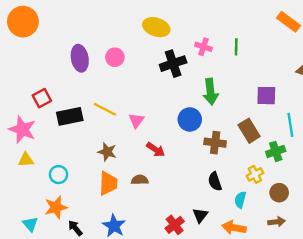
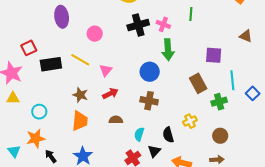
pink cross: (203, 47) -> (163, 24), moved
pink circle: (115, 57) -> (95, 34), moved
brown cross: (215, 143) -> (149, 101), moved
red arrow: (156, 150) -> (110, 94), moved, turned -63
yellow cross: (255, 174) -> (190, 121), moved
brown semicircle: (140, 180) -> (116, 120), moved
black semicircle: (215, 181) -> (168, 135), moved
cyan semicircle: (240, 200) -> (139, 134), moved

